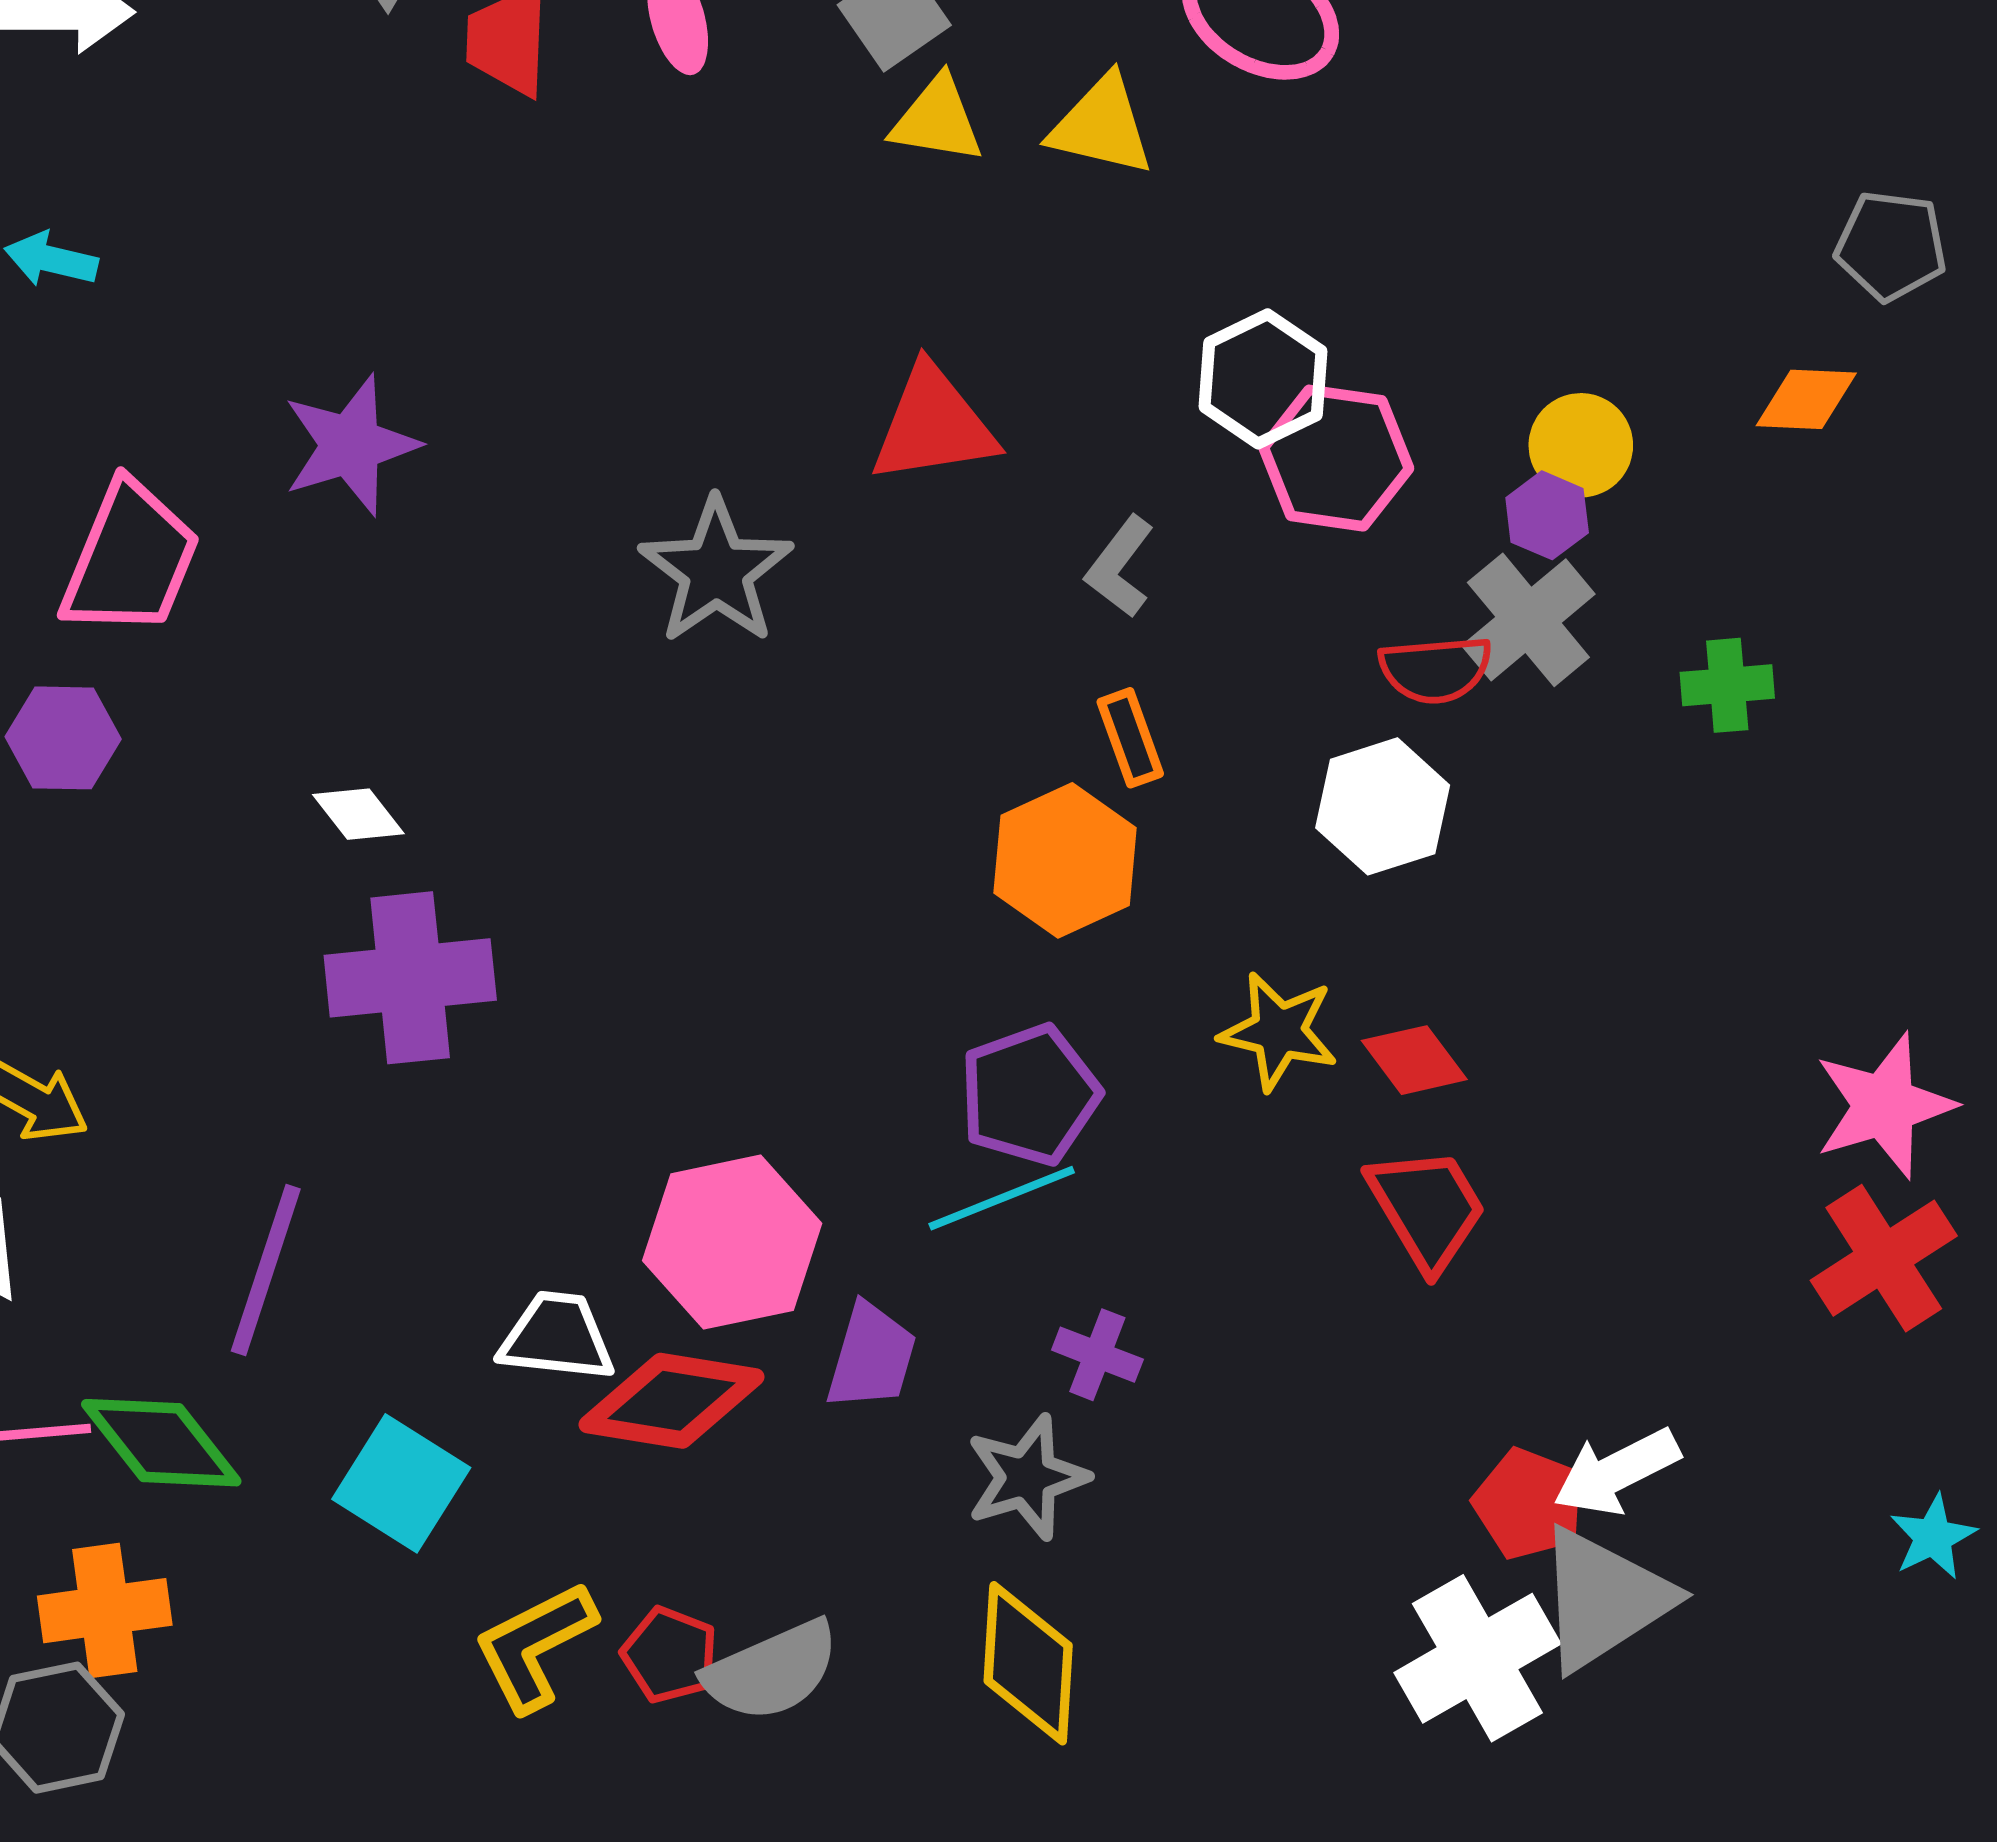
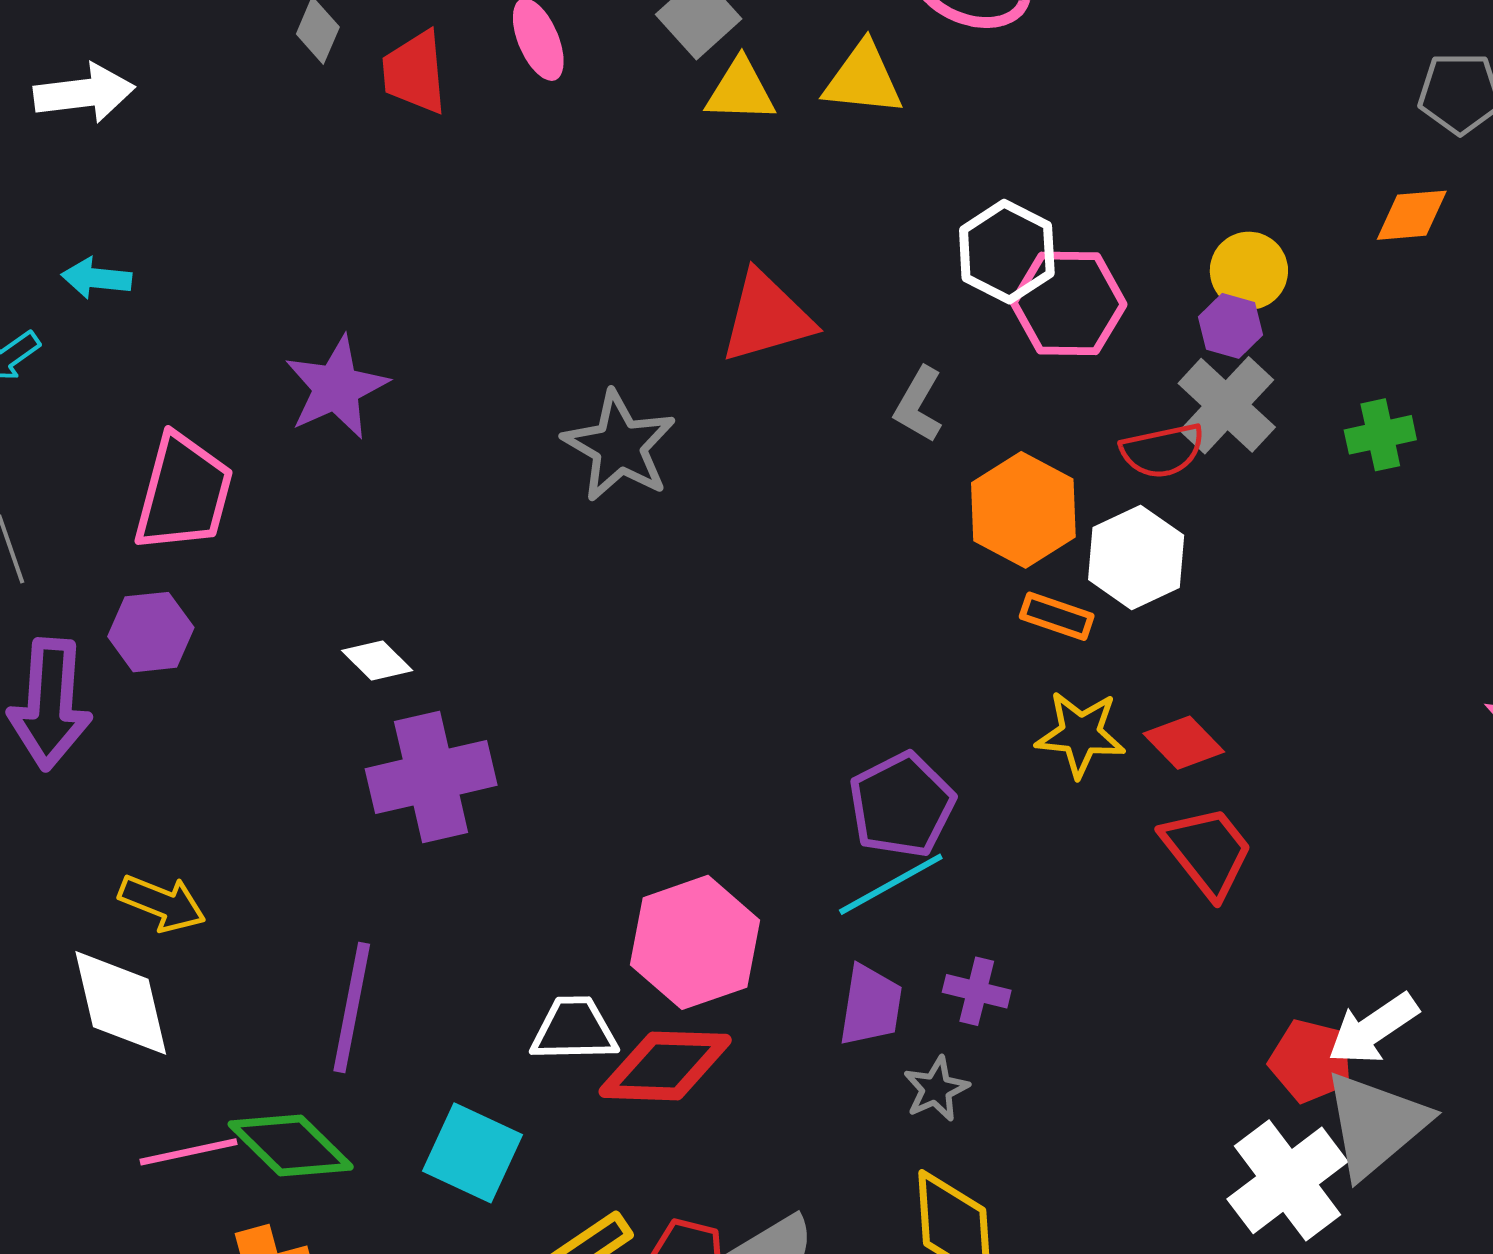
orange rectangle: (1130, 738) -> (1057, 616), moved, turned -44
orange hexagon: (1065, 860) -> (1023, 510), moved
purple trapezoid: (871, 1356) -> (871, 1005), moved
gray star: (1027, 1477) -> (936, 1089), size x0.7

